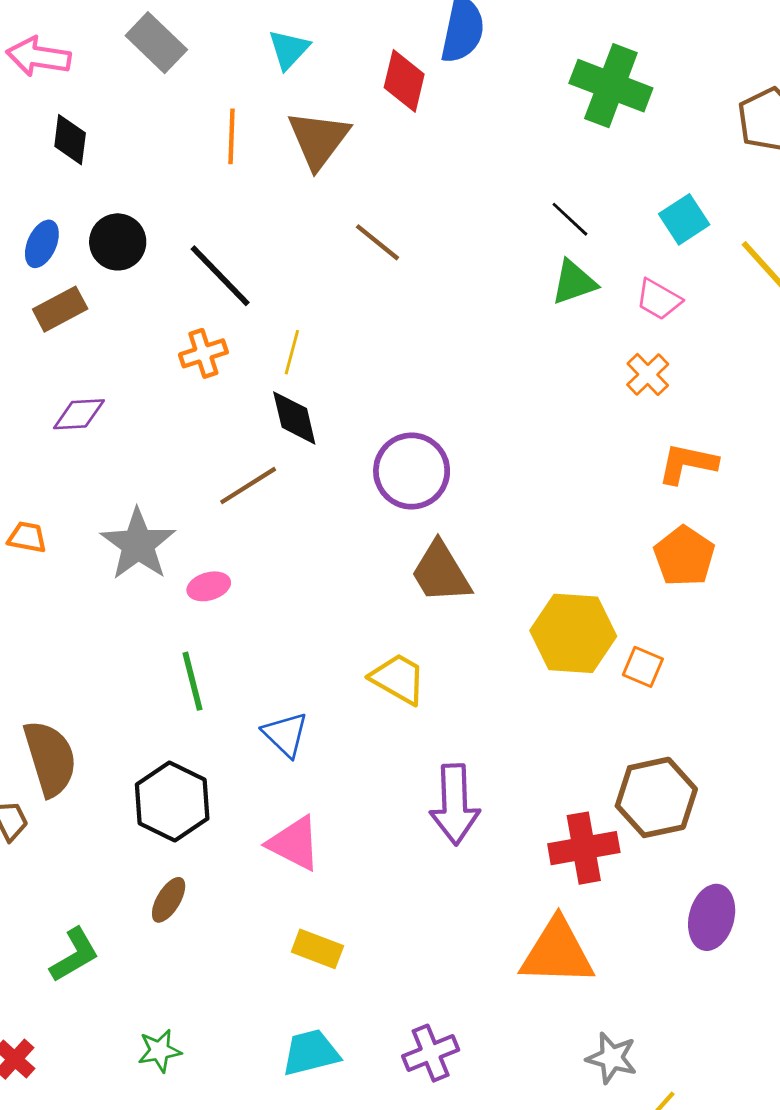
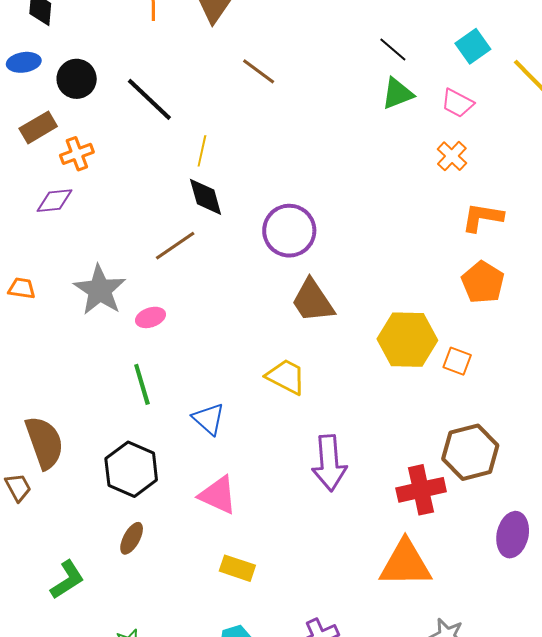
blue ellipse: (42, 244) -> (24, 62), moved, turned 60
orange cross: (203, 353) -> (77, 154), moved

